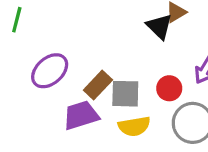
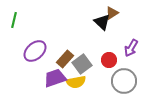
gray square: (125, 94) -> (82, 64), turned -36
yellow semicircle: (134, 126) -> (76, 82), moved

